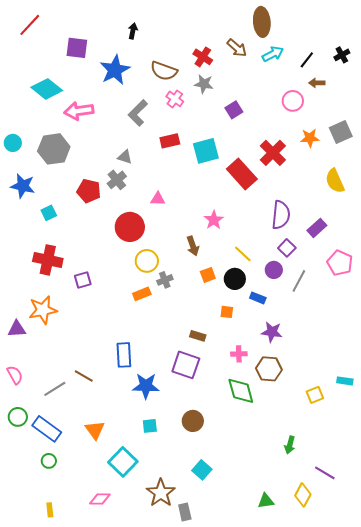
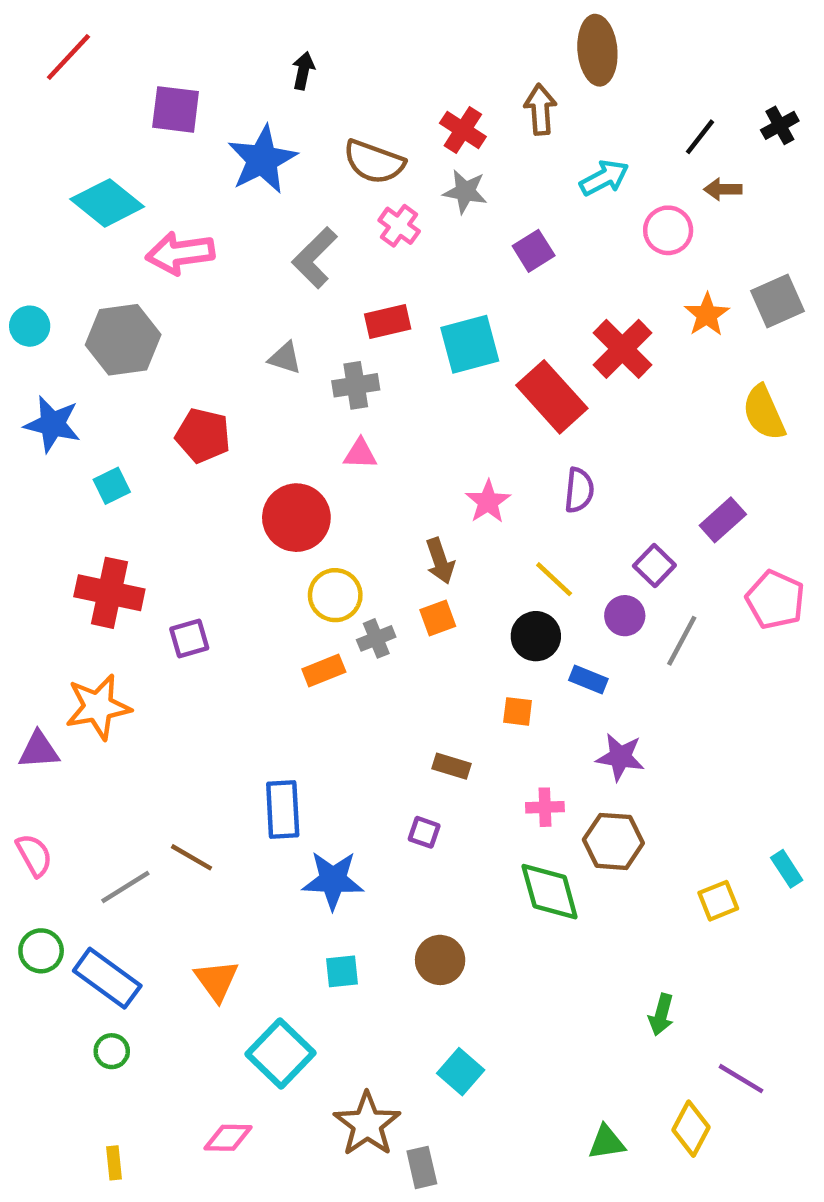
brown arrow: (237, 48) -> (540, 109), turned -135
cyan arrow: (273, 54) -> (604, 178), moved
orange star: (310, 138) -> (707, 315), turned -30
gray cross: (117, 180) -> (356, 385), moved, turned 30
purple semicircle: (281, 215) -> (579, 490), moved, size x0.7
orange square: (208, 275) -> (438, 618), moved
purple square: (186, 365) -> (424, 832), size x0.5
cyan rectangle: (345, 381) -> (787, 869), turned 49

